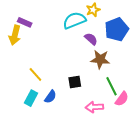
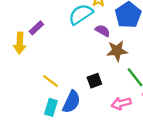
purple rectangle: (25, 22) -> (36, 28), moved, turned -56
blue semicircle: (50, 97) -> (71, 102), size x1.5

